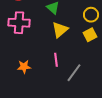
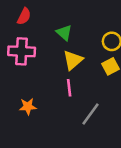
pink line: (56, 60) -> (69, 88), moved

